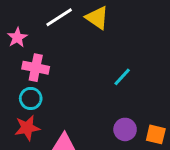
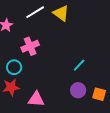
pink cross: (36, 68) -> (30, 46), moved, turned -36
cyan line: (122, 77) -> (79, 65), moved

